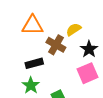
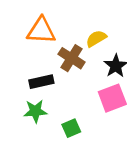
green star: (31, 85) -> (35, 111), turned 30

